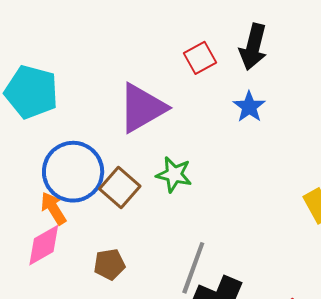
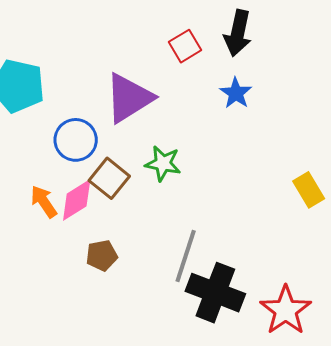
blue circle: (73, 172) -> (76, 140), moved, size x0.7
pink diamond: (44, 245) -> (77, 200), moved

